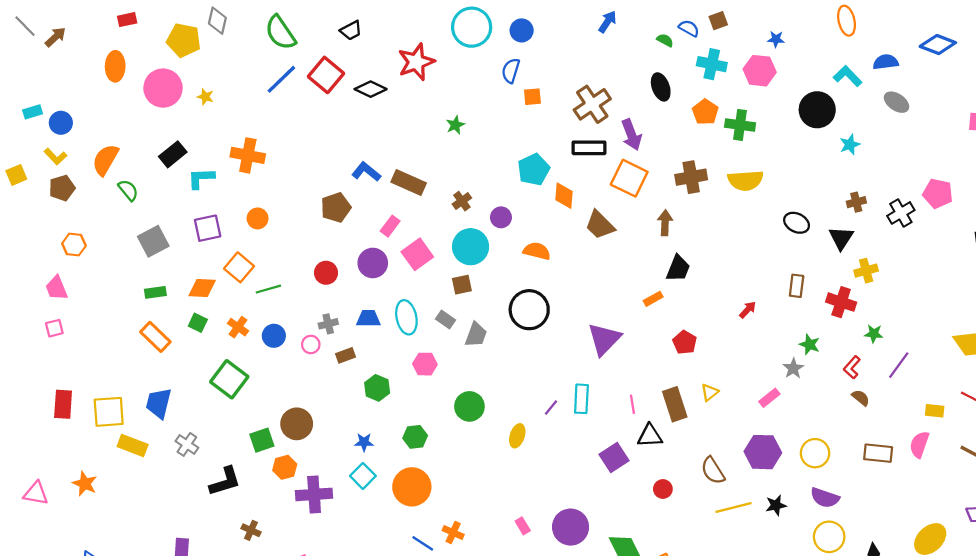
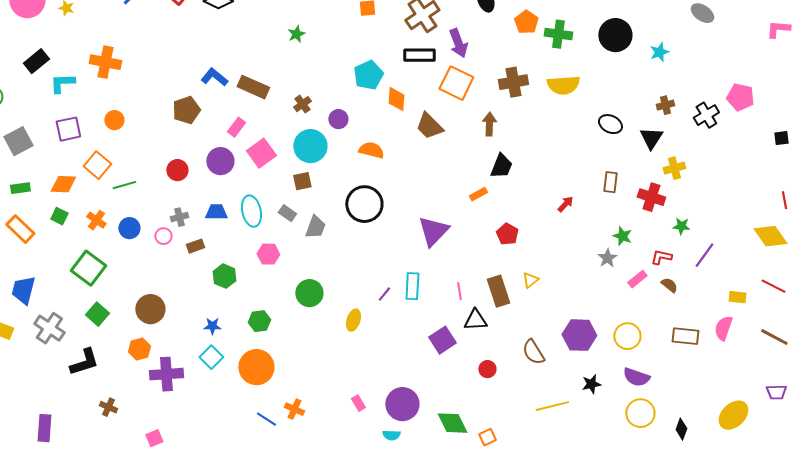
black circle: (817, 110) -> (615, 35), moved
red L-shape: (852, 367) -> (661, 257), turned 60
pink rectangle: (769, 398) -> (637, 279), moved
green square: (262, 440) -> (97, 314), moved, turned -30
gray cross: (187, 444) -> (49, 328), size x1.4
yellow line: (734, 507) -> (552, 406), moved

